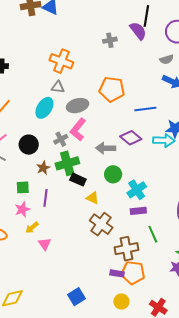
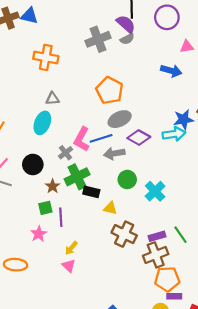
gray cross: (110, 40) -> (98, 39), size x1.6
gray semicircle: (166, 59) -> (127, 39), moved
orange cross: (61, 61) -> (46, 57), moved
orange pentagon: (112, 89) -> (110, 90), turned 30
gray ellipse: (77, 106) -> (120, 119), moved
blue line: (145, 109) -> (101, 138), moved
green square: (23, 187) -> (45, 208), moved
purple rectangle: (138, 211) -> (157, 236), moved
yellow arrow: (32, 228) -> (71, 248), moved
purple rectangle: (117, 273) -> (174, 296), moved

